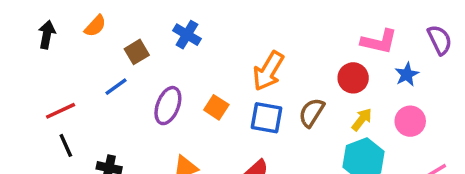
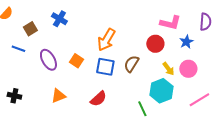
purple semicircle: (440, 40) -> (205, 22), turned 30
blue line: (116, 87) -> (18, 49), turned 56
purple ellipse: (168, 106) -> (48, 60), turned -50
yellow arrow: (362, 119) -> (168, 69), moved, turned 104

